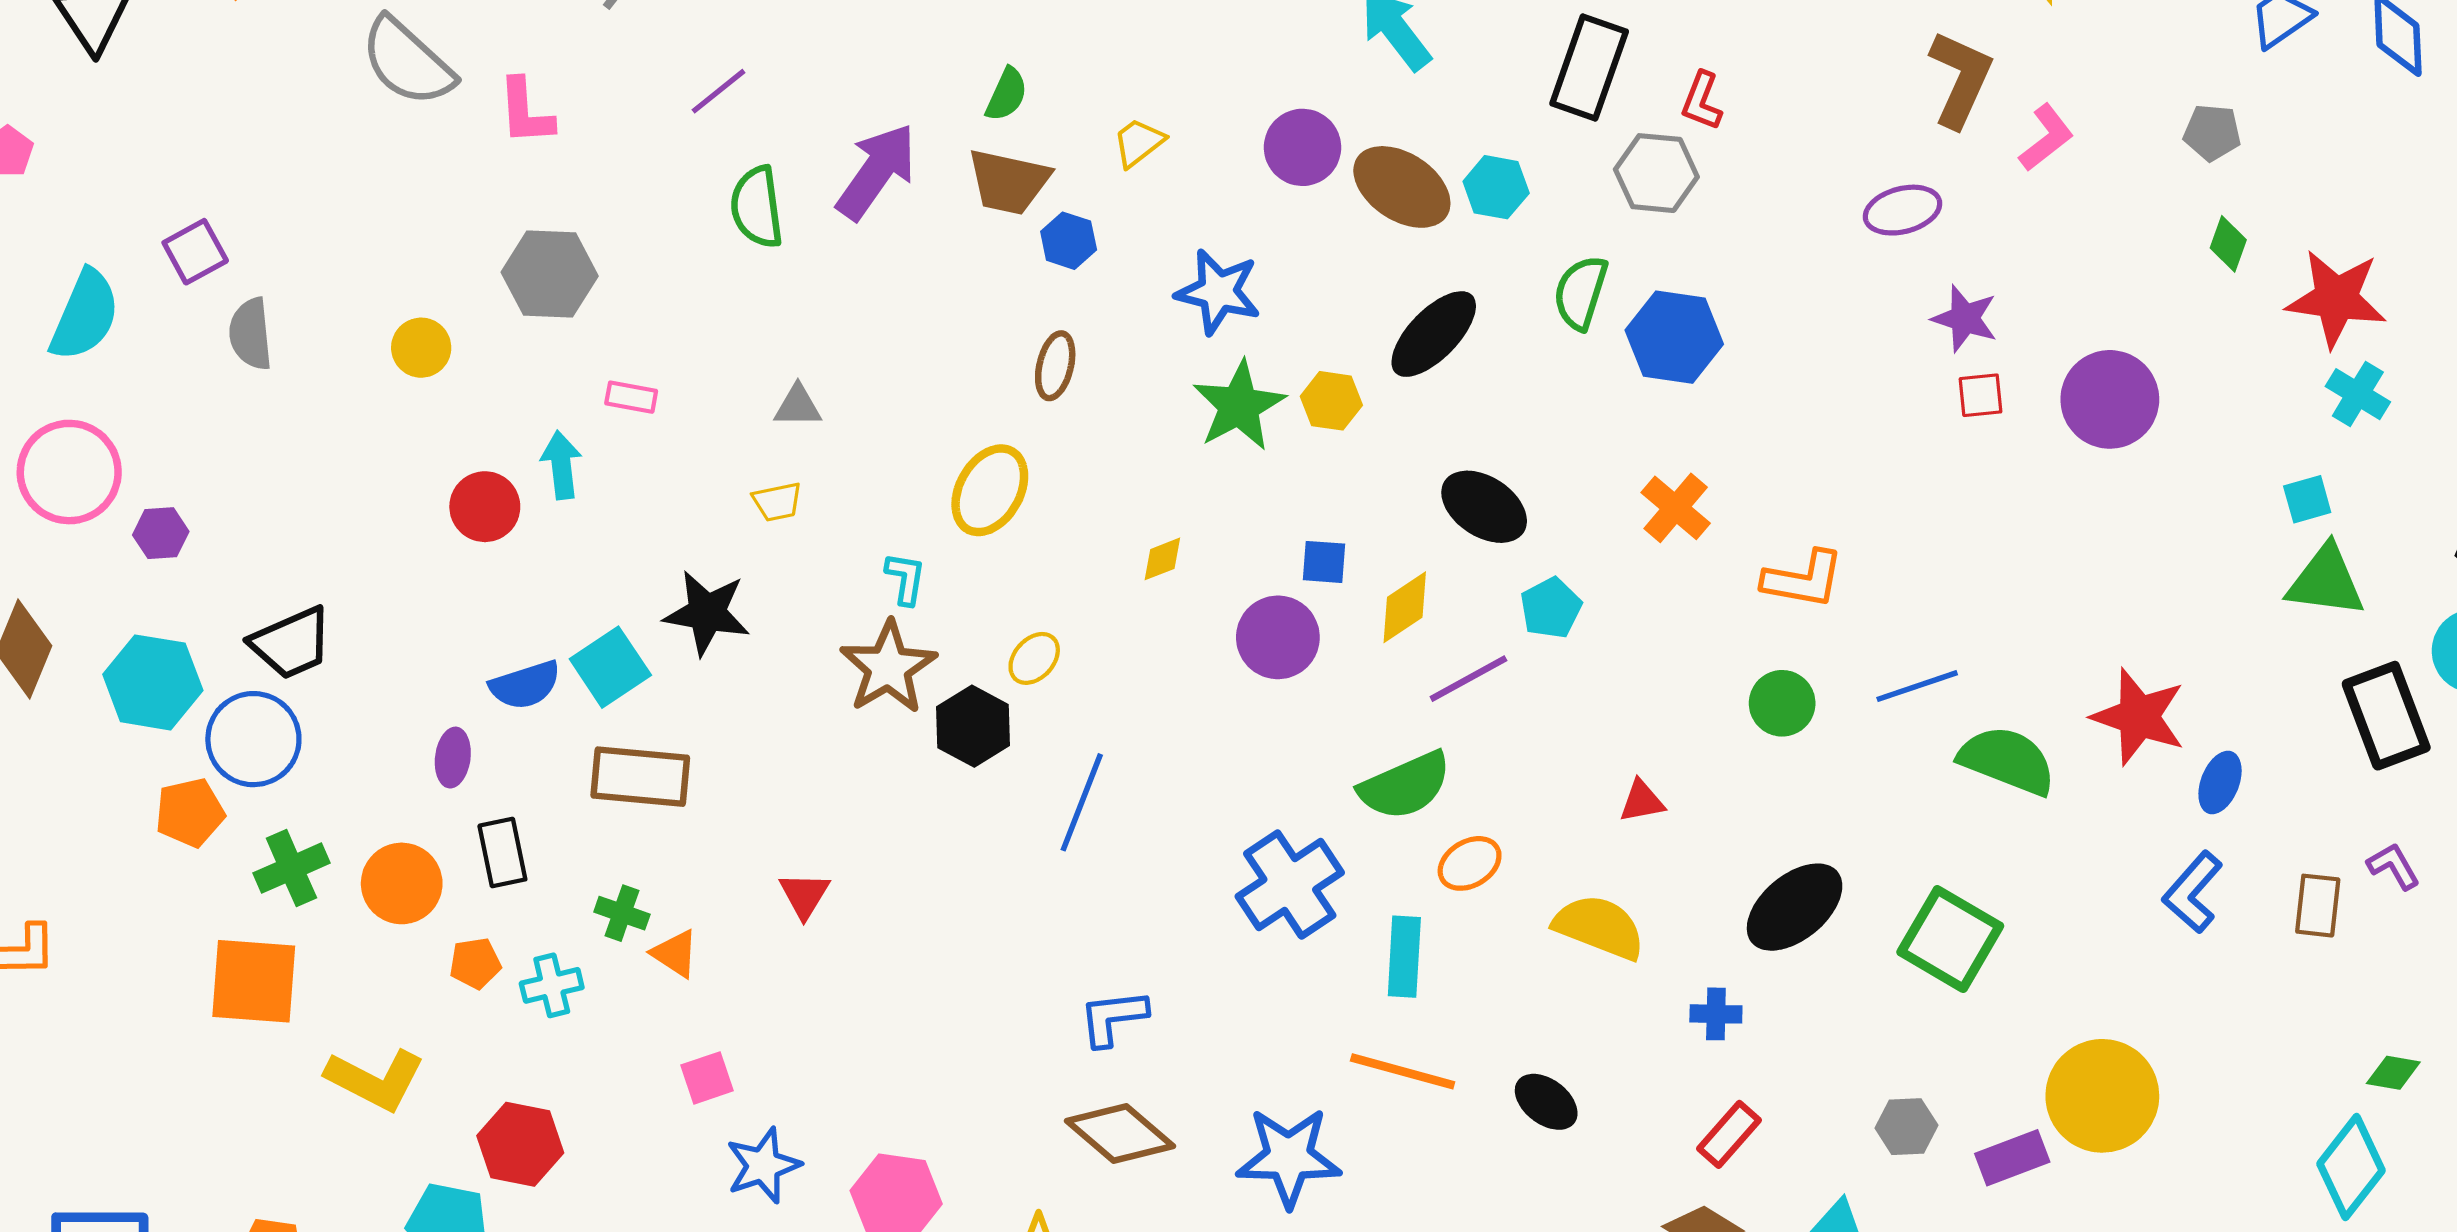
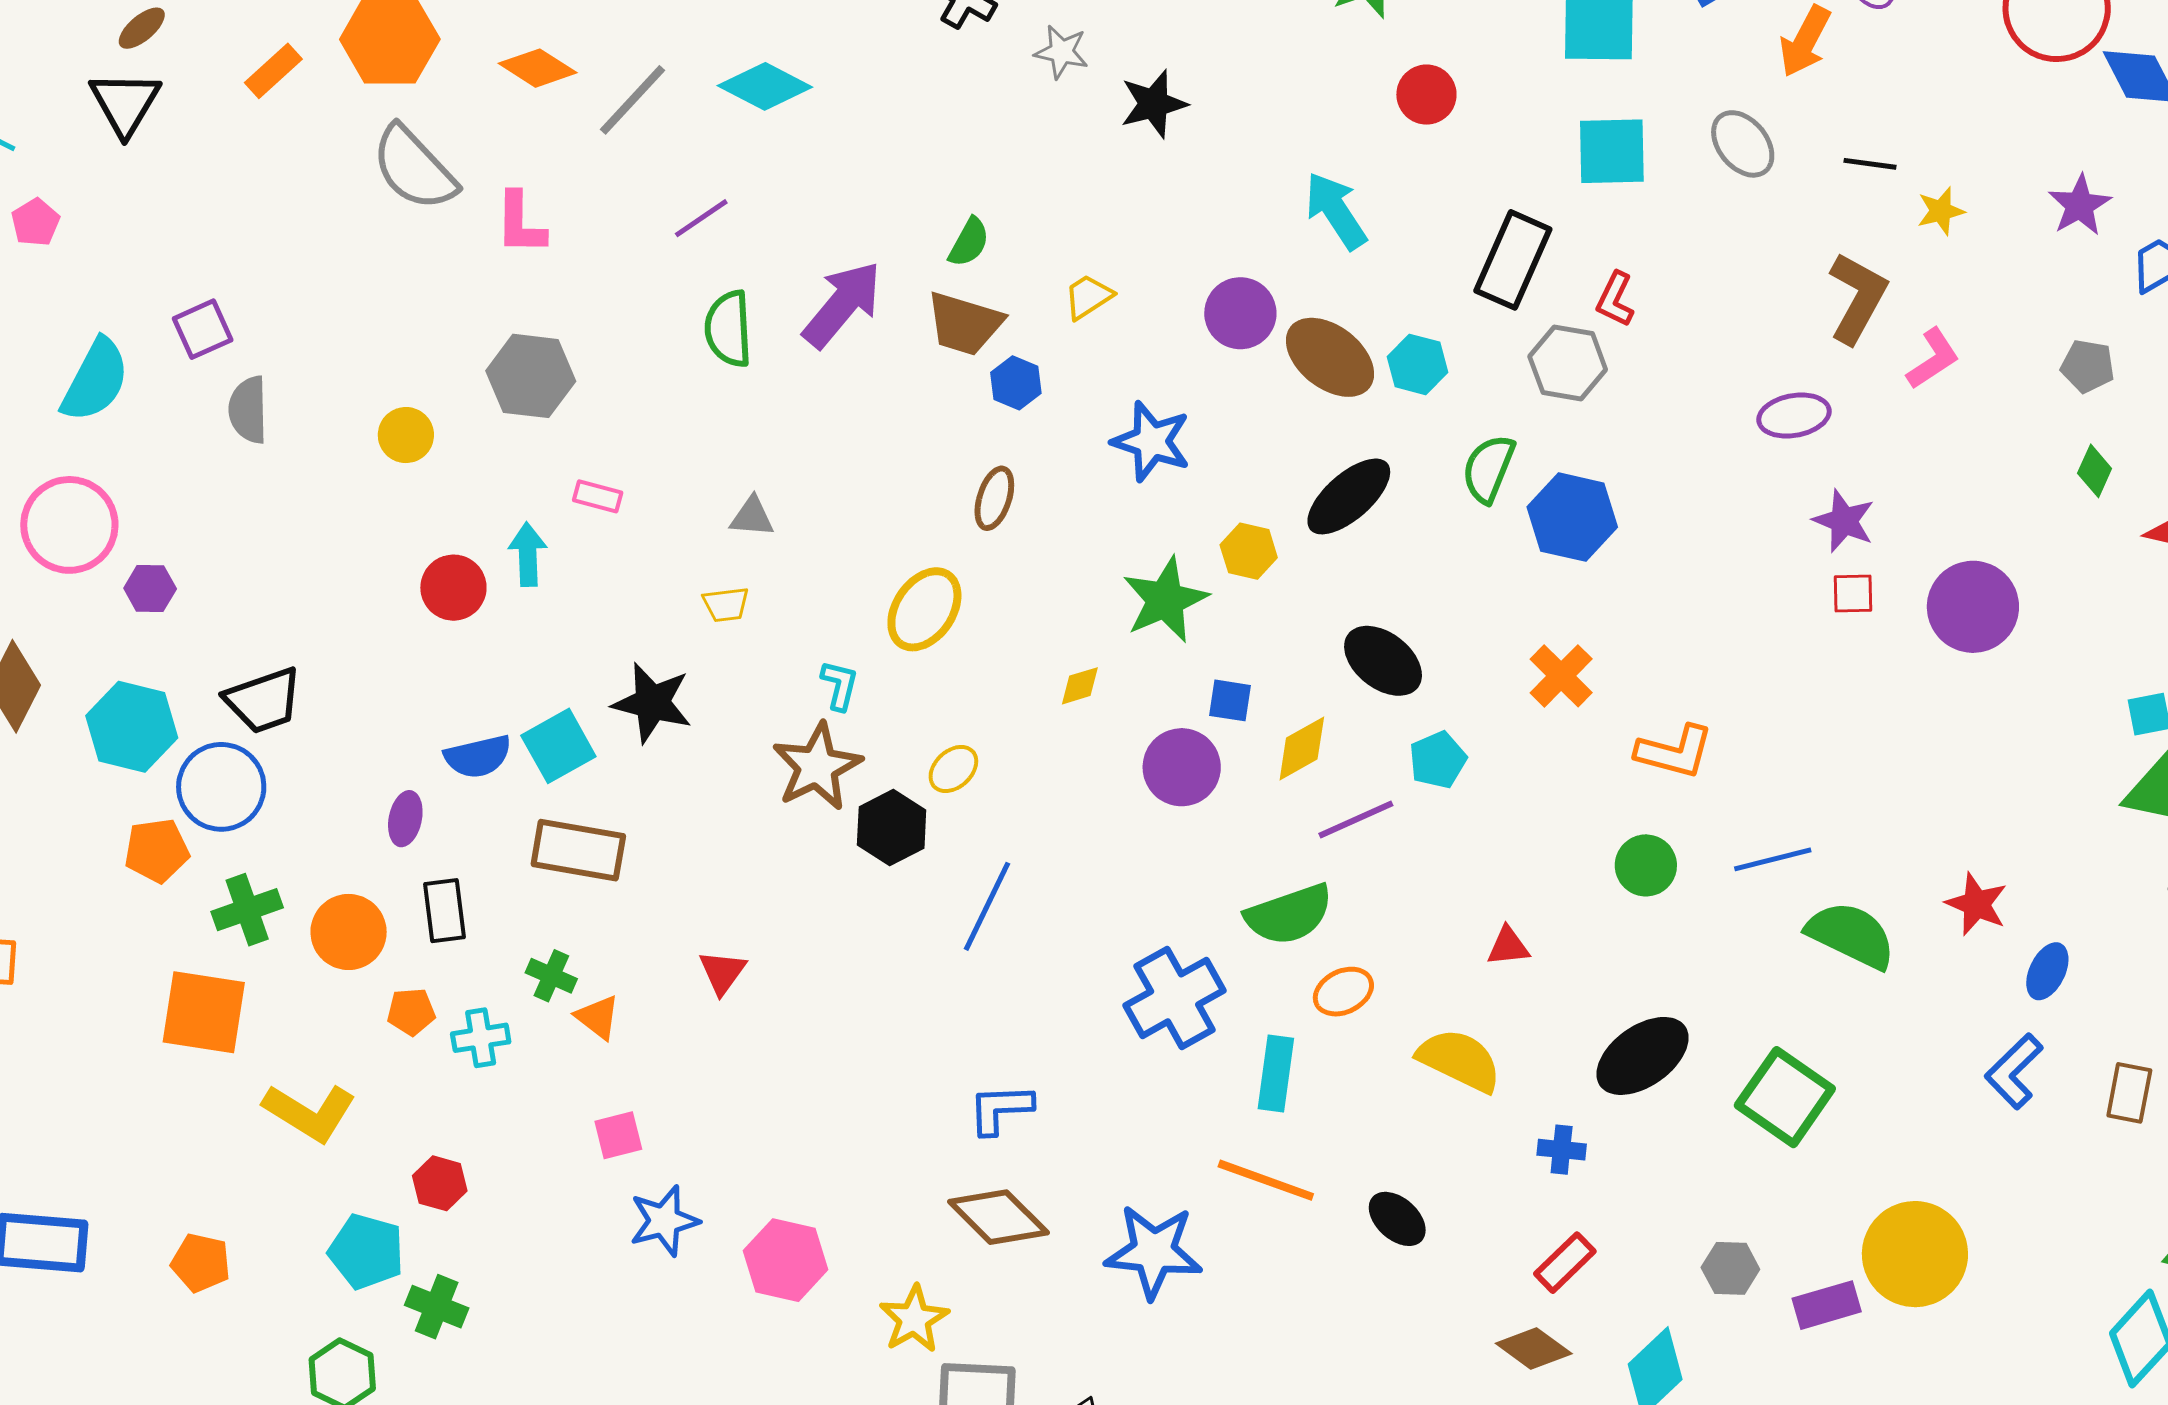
green star: (1239, 406) -> (1165, 600), moved
red star: (2139, 717) -> (1977, 904), size x0.7
red hexagon: (520, 1144) -> (440, 1183), size x0.7

